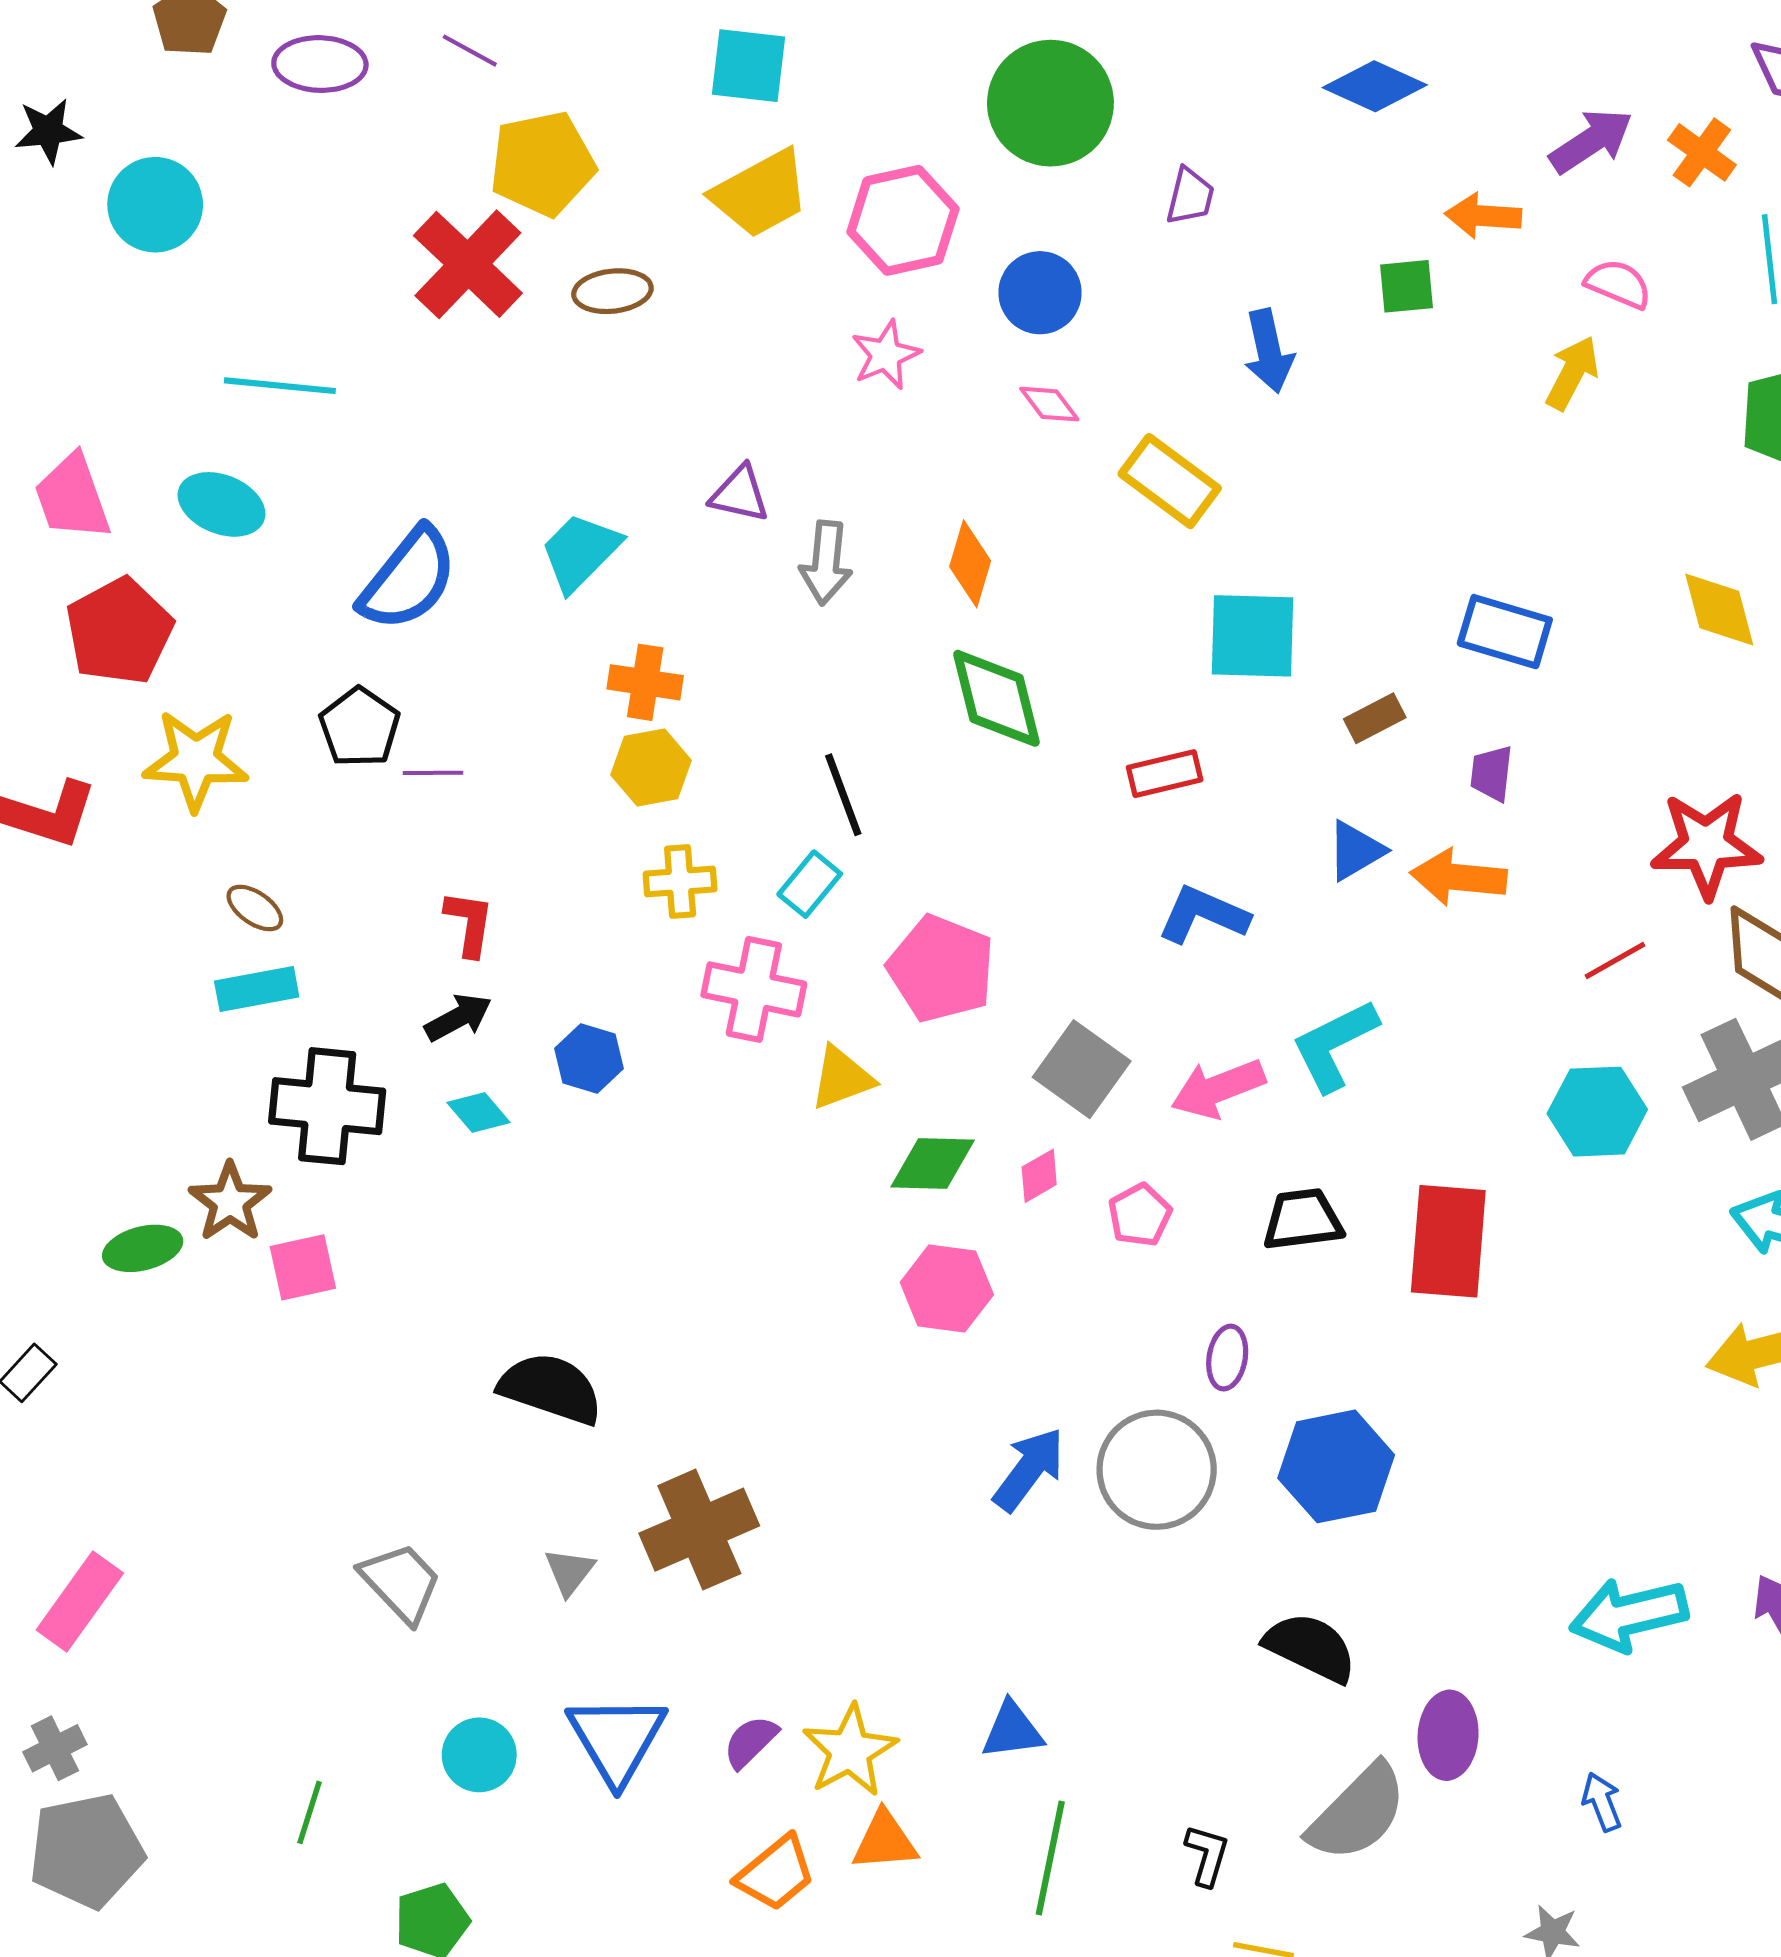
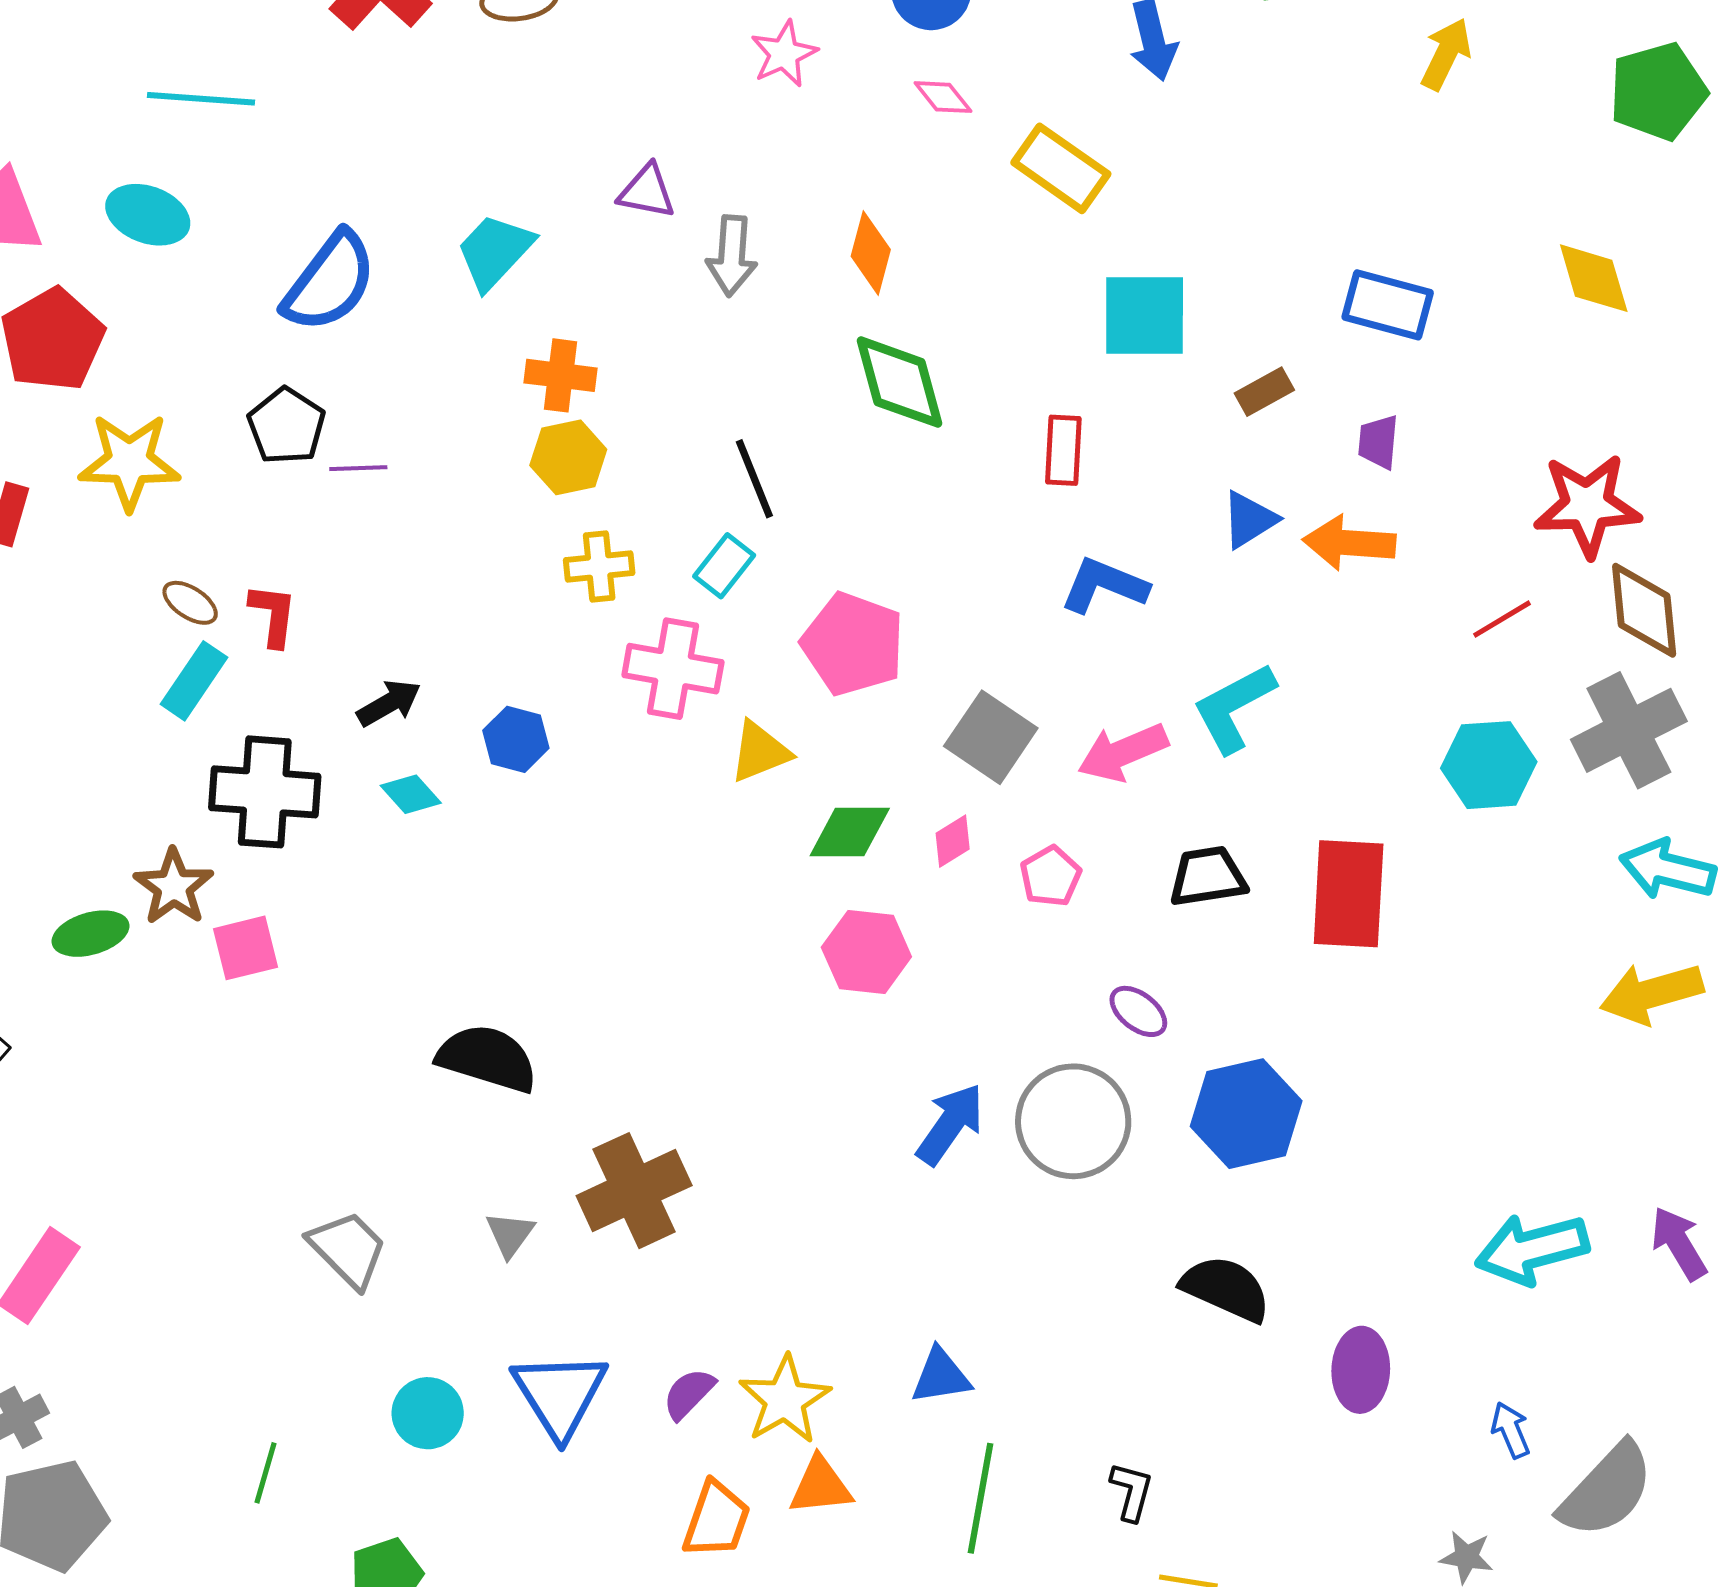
red rectangle: (1165, 774) -> (1063, 450), turned -72
red L-shape: (469, 923) -> (273, 615), moved
cyan rectangle: (257, 989) -> (194, 681), turned -44
purple ellipse: (1227, 1358) -> (1138, 1011), turned -60
gray semicircle: (1358, 1813) -> (1607, 1490), moved
orange trapezoid: (776, 1873) -> (716, 1520), turned -30

